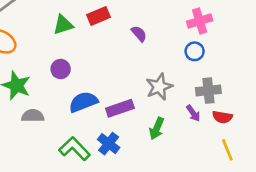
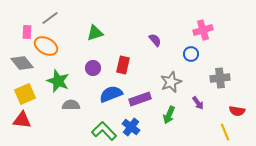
red rectangle: (99, 16) -> (123, 65), moved, turned -54
blue circle: (195, 51) -> (191, 54), moved
gray cross: (208, 91) -> (220, 78), moved
red semicircle: (222, 117) -> (237, 111), moved

